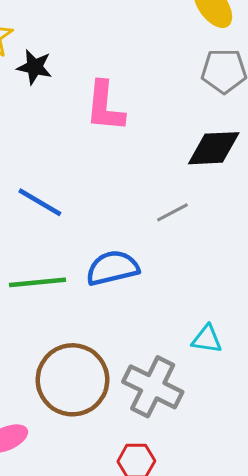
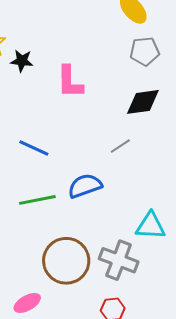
cyan triangle: (207, 339) -> (151, 226), size x1.5

